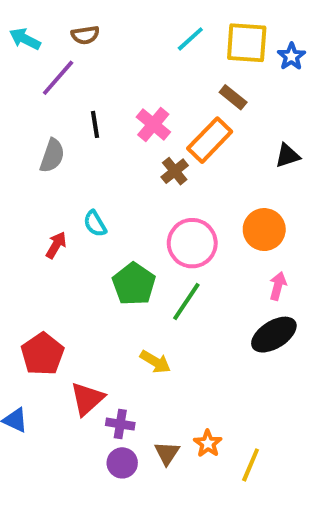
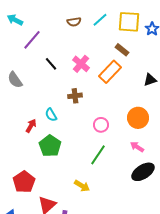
brown semicircle: (85, 35) -> (74, 22), moved
black line: (95, 124) -> (51, 64), turned -32
gray semicircle: (52, 156) -> (15, 80), moved, turned 126
brown cross: (175, 171) -> (75, 96), moved, turned 32
pink circle: (192, 243) -> (101, 125), size x0.6
green pentagon: (134, 284) -> (50, 146), moved
pink arrow: (278, 286) -> (137, 147), moved, turned -72

